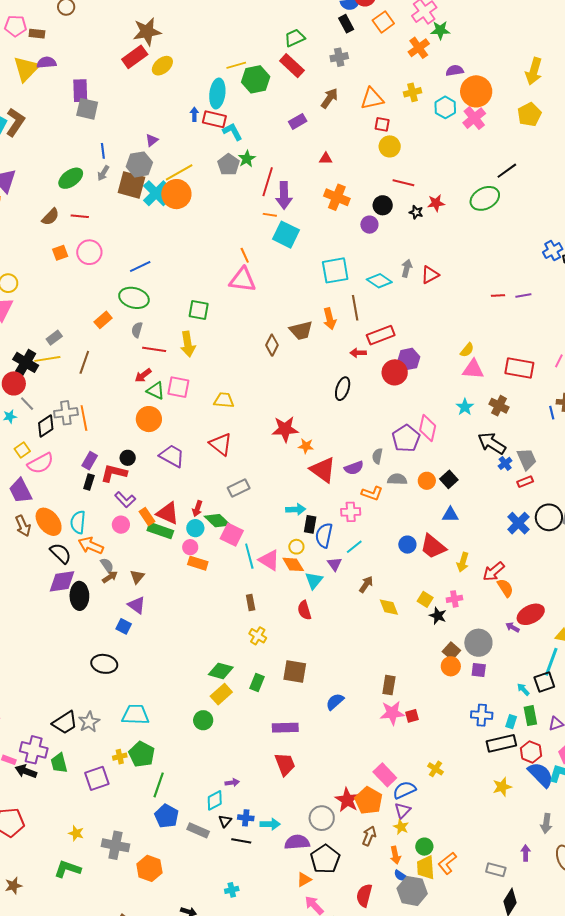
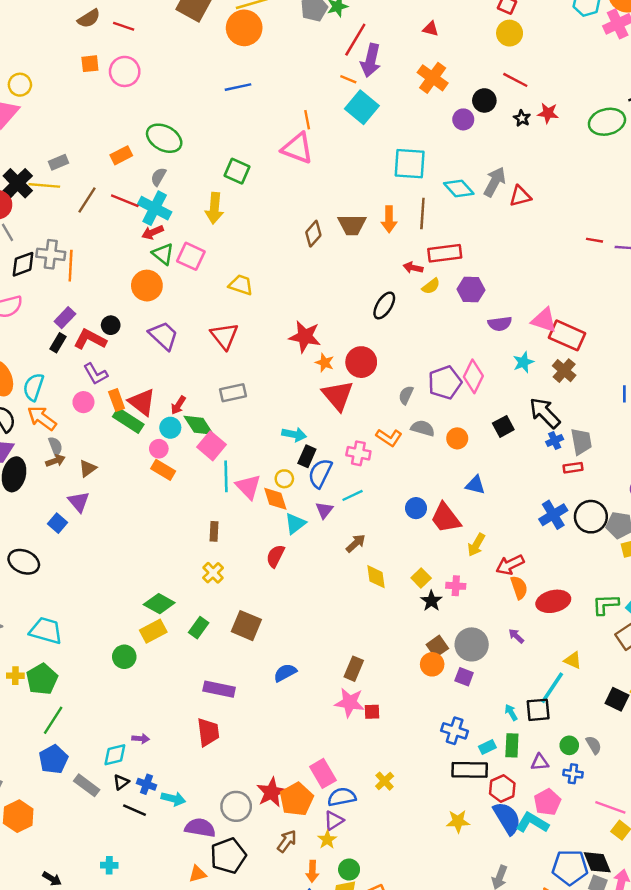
cyan cross: (156, 193) -> (155, 208), moved, turned -32
blue line: (140, 267) -> (238, 87), moved
gray arrow: (407, 268) -> (495, 182), size x1.4
red line: (154, 349) -> (125, 201), moved
yellow semicircle: (467, 350) -> (431, 286), moved
red rectangle: (519, 368) -> (567, 335), moved
red circle: (395, 372) -> (361, 362), moved
purple semicircle: (354, 468) -> (500, 324), moved
black square: (449, 479) -> (503, 426), moved
red semicircle: (304, 610) -> (275, 556), turned 30
red ellipse: (531, 614) -> (553, 601), moved
cyan rectangle: (511, 722) -> (487, 747), turned 32

